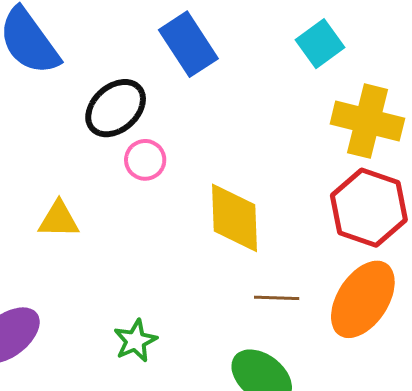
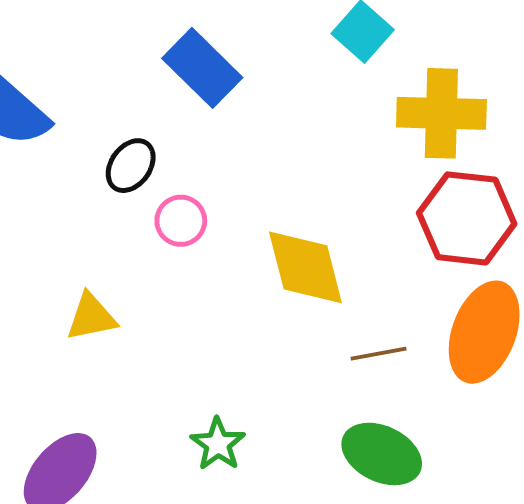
black ellipse: (116, 108) -> (131, 166), size x0.7

